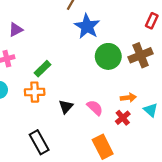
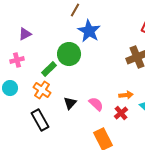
green circle: (108, 56) -> (69, 54), moved
orange cross: (35, 92) -> (42, 90), turned 36
black rectangle: (39, 142) -> (40, 120), moved

